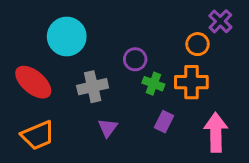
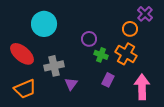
orange cross: (191, 82) -> (126, 54), turned 30
gray cross: (93, 87) -> (54, 66), moved

